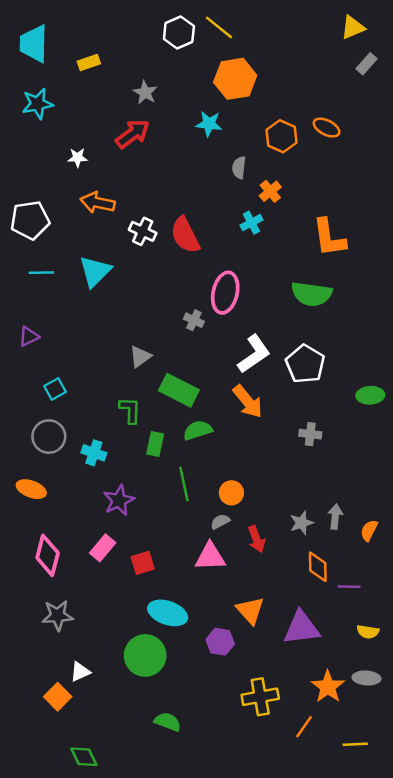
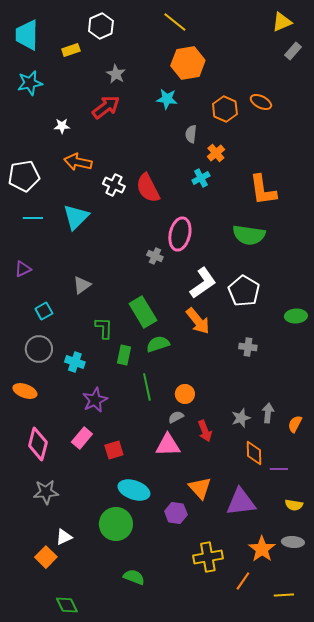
white hexagon: (179, 32) -> (101, 26), moved
gray triangle: (140, 356) -> (82, 285), moved
green rectangle: (179, 390) -> (143, 312), turned 32

